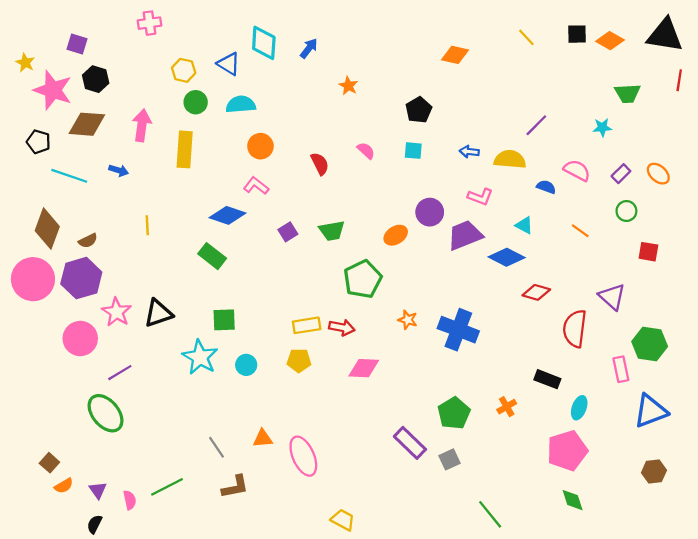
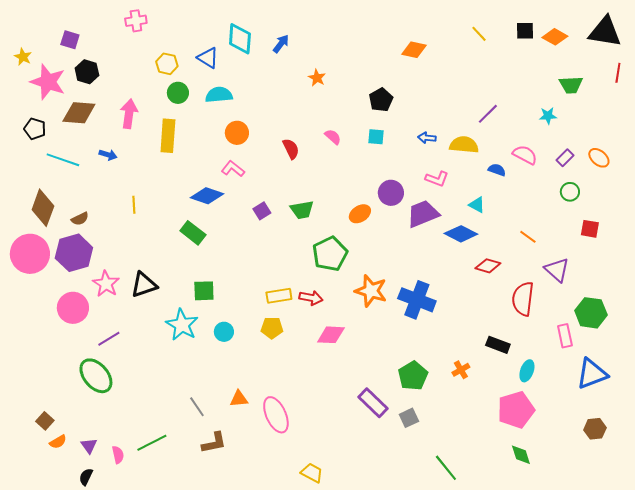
orange line: (580, 231) -> (528, 237), moved
orange star: (408, 320) -> (371, 291), size x1.8

